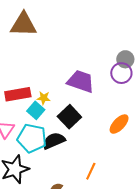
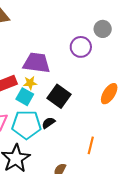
purple circle: (121, 73) -> (81, 47), moved
purple trapezoid: (81, 81) -> (36, 63), moved
black semicircle: (54, 141) -> (48, 123), size x0.6

